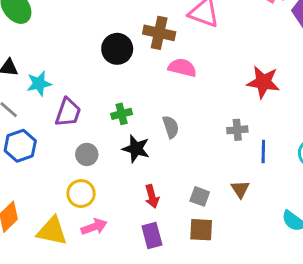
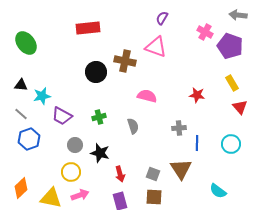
pink semicircle: (182, 68) -> (147, 96), moved
red star: (263, 82) -> (197, 95), size x0.7
purple trapezoid: (68, 112) -> (62, 116), turned 100
black star: (136, 149) -> (100, 153), moved
brown triangle: (240, 189) -> (181, 169), size x1.6

